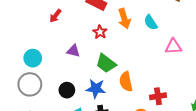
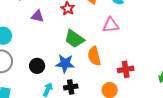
pink triangle: (173, 47) -> (111, 25), moved
purple triangle: (73, 51) -> (37, 16), moved

